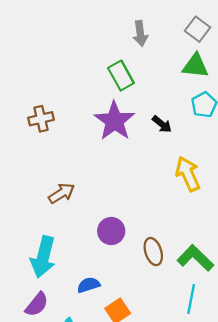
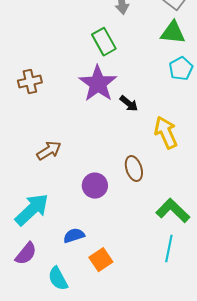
black arrow: (162, 124) -> (129, 104), moved
brown ellipse: (153, 252) -> (134, 169), moved
cyan arrow: (43, 257) -> (32, 210), turned -147

